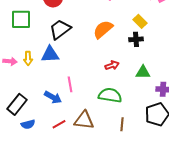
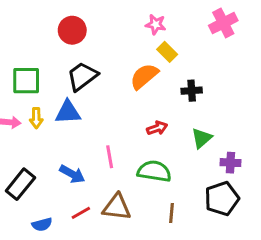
green square: (21, 19) -> (26, 81), moved
yellow rectangle: (140, 21) -> (167, 52), moved
green triangle: (143, 72) -> (202, 138), turned -42
pink line: (70, 84) -> (110, 157), moved
blue semicircle: (28, 124) -> (42, 224), moved

